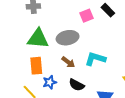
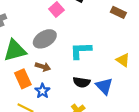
brown arrow: (68, 62) -> (43, 67), moved
black semicircle: (77, 85) -> (82, 82), moved

